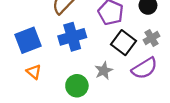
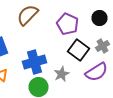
blue cross: (72, 37) -> (34, 62), moved

